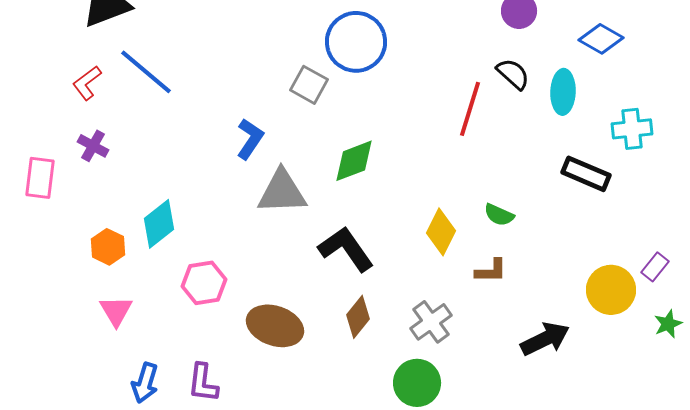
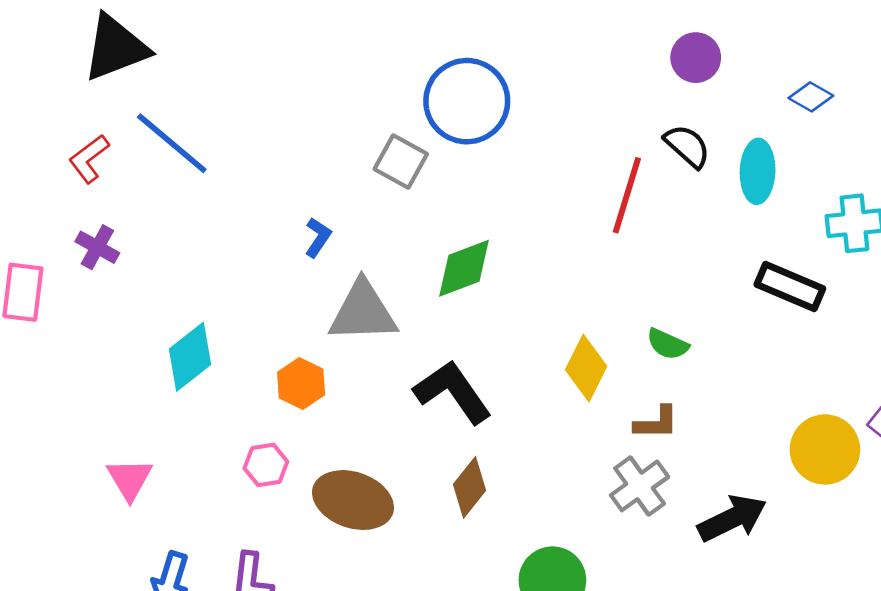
blue diamond: (601, 39) -> (811, 97), size x0.7
blue L-shape: (250, 139) -> (318, 237), size x0.7
orange hexagon: (108, 247) -> (301, 383), moved
pink hexagon: (204, 283) -> (266, 465), moved, size x0.7
gray cross: (431, 322) -> (640, 486), moved

